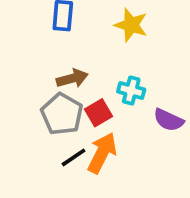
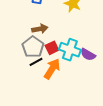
cyan cross: (131, 91) -> (70, 50), moved, size x1.5
black line: (74, 157) -> (36, 62), moved

